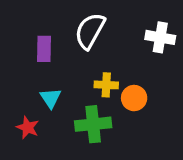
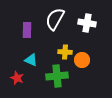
white cross: (160, 37) -> (87, 23), moved
cyan triangle: (51, 98) -> (31, 60), turned -32

